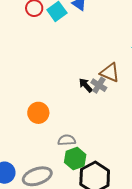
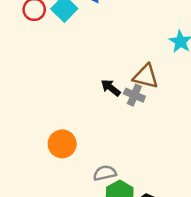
black arrow: (86, 85) -> (111, 88), moved

